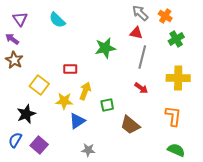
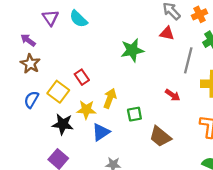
orange cross: (165, 16) -> (199, 14), turned 32
purple triangle: (20, 19) -> (50, 18), moved
gray line: (142, 57) -> (188, 60), moved
red rectangle: (70, 69) -> (82, 77), moved, turned 56
black star: (26, 114) -> (63, 124), moved, turned 30
blue semicircle: (15, 140) -> (31, 100), moved

